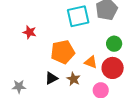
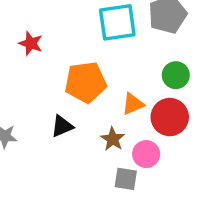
orange triangle: (91, 62) -> (133, 104), turned -48
brown star: (73, 79) -> (113, 139), moved

